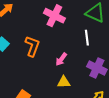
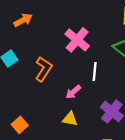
white line: (87, 38) -> (95, 72), moved

